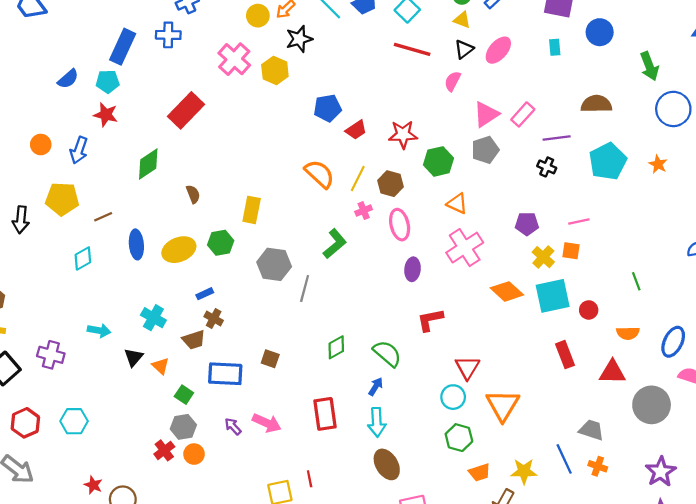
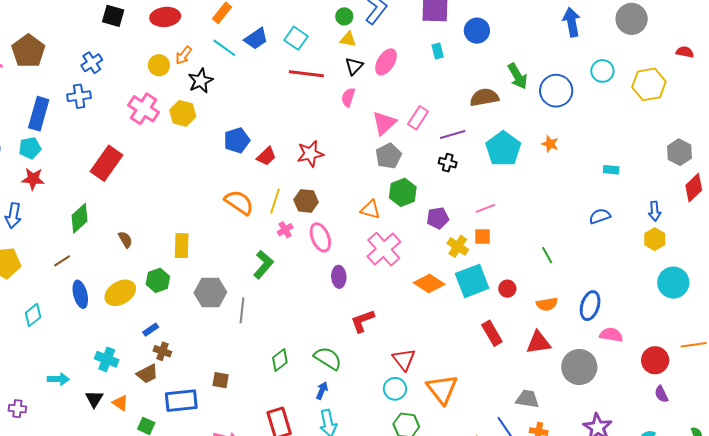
green arrow: (649, 66) -> (518, 76), moved
green hexagon: (438, 161) -> (403, 192), moved
brown line: (103, 217) -> (62, 261), moved
purple cross: (51, 355) -> (17, 409), size x0.7

